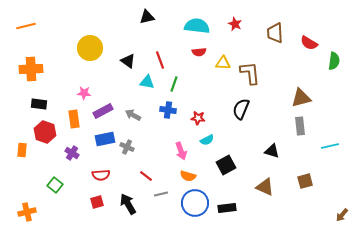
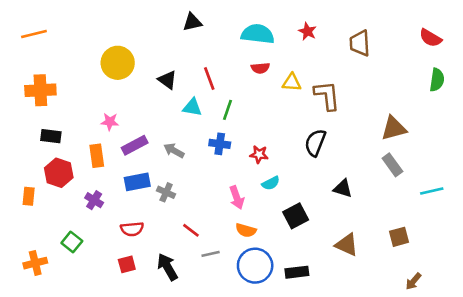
red semicircle: (309, 43) -> (430, 38), moved
gray rectangle: (300, 126) -> (392, 165), turned -30
black triangle: (272, 151) -> (343, 188), moved
orange cross: (27, 212) -> (35, 263), moved
brown arrow: (342, 215) -> (413, 281), moved

